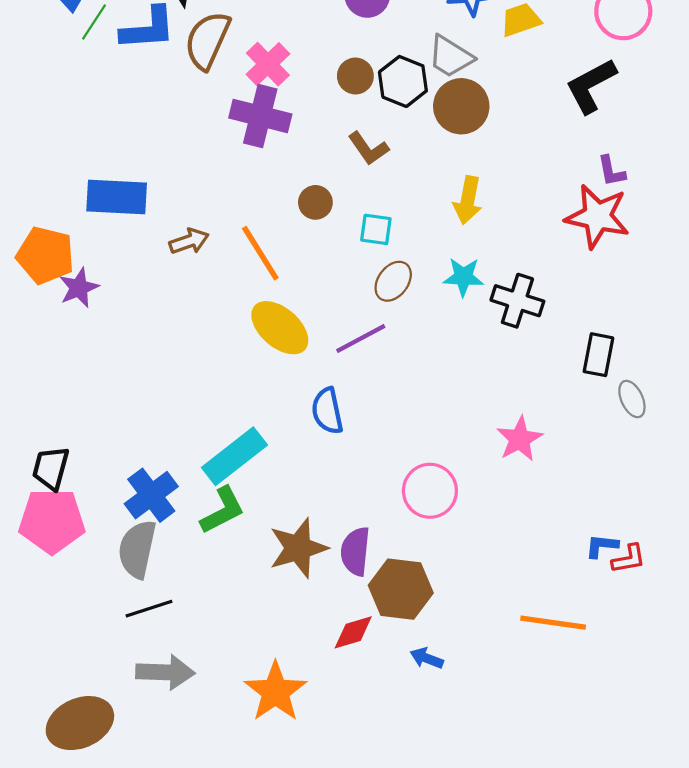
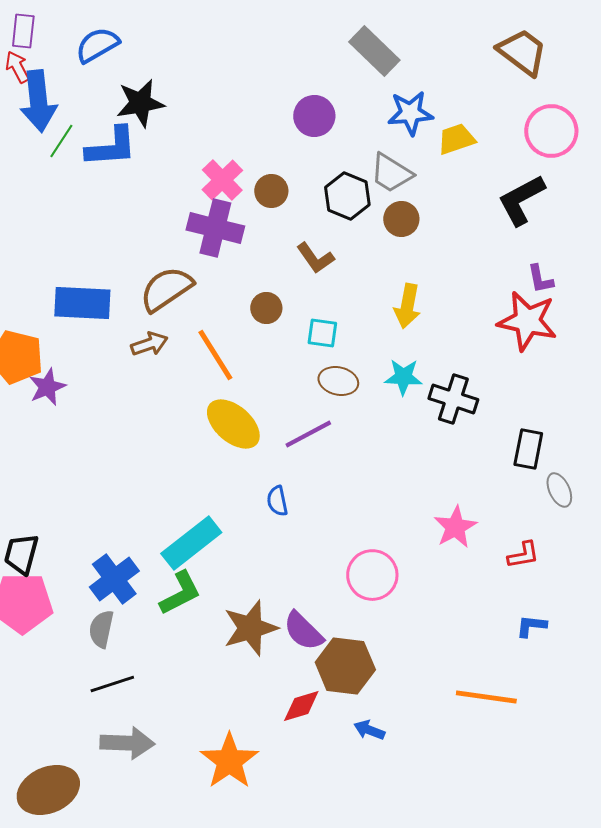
brown semicircle: (207, 40) -> (166, 289), moved, turned 32
brown circle: (355, 76) -> (271, 191), moved
brown circle: (461, 106) -> (401, 219), size x0.7
brown ellipse: (393, 281) -> (338, 381), turned 66
blue semicircle: (327, 411) -> (277, 501), size x0.7
gray semicircle: (137, 549) -> (101, 629), size x0.7
purple semicircle: (355, 551) -> (303, 631), turned -51
red L-shape: (629, 559) -> (523, 555), moved

